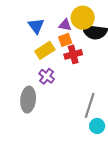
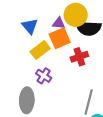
orange square: (65, 40) -> (60, 38), size x1.5
red cross: (73, 54) -> (79, 57), moved

